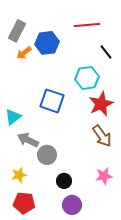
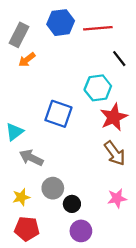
blue hexagon: (47, 43) -> (61, 23), moved
gray circle: (47, 155) -> (53, 188), moved

